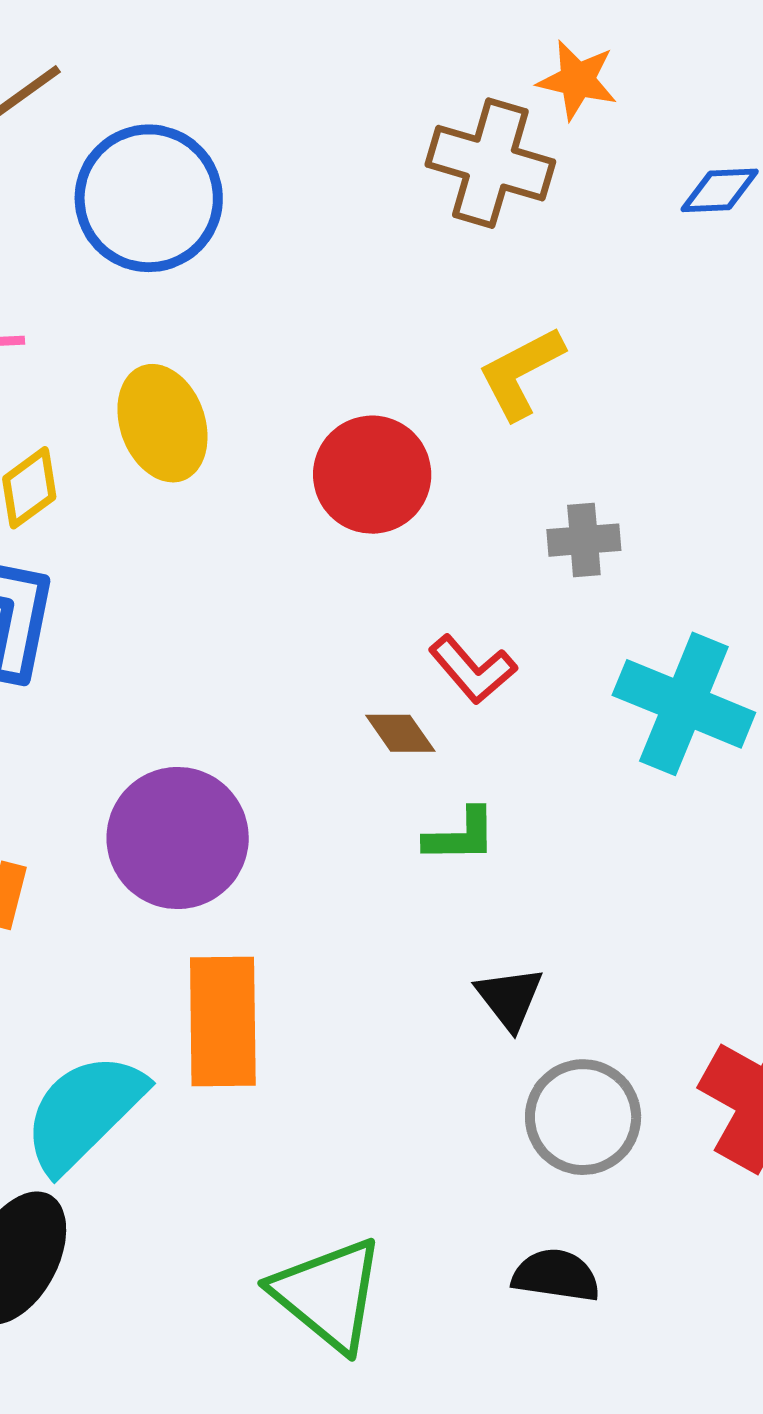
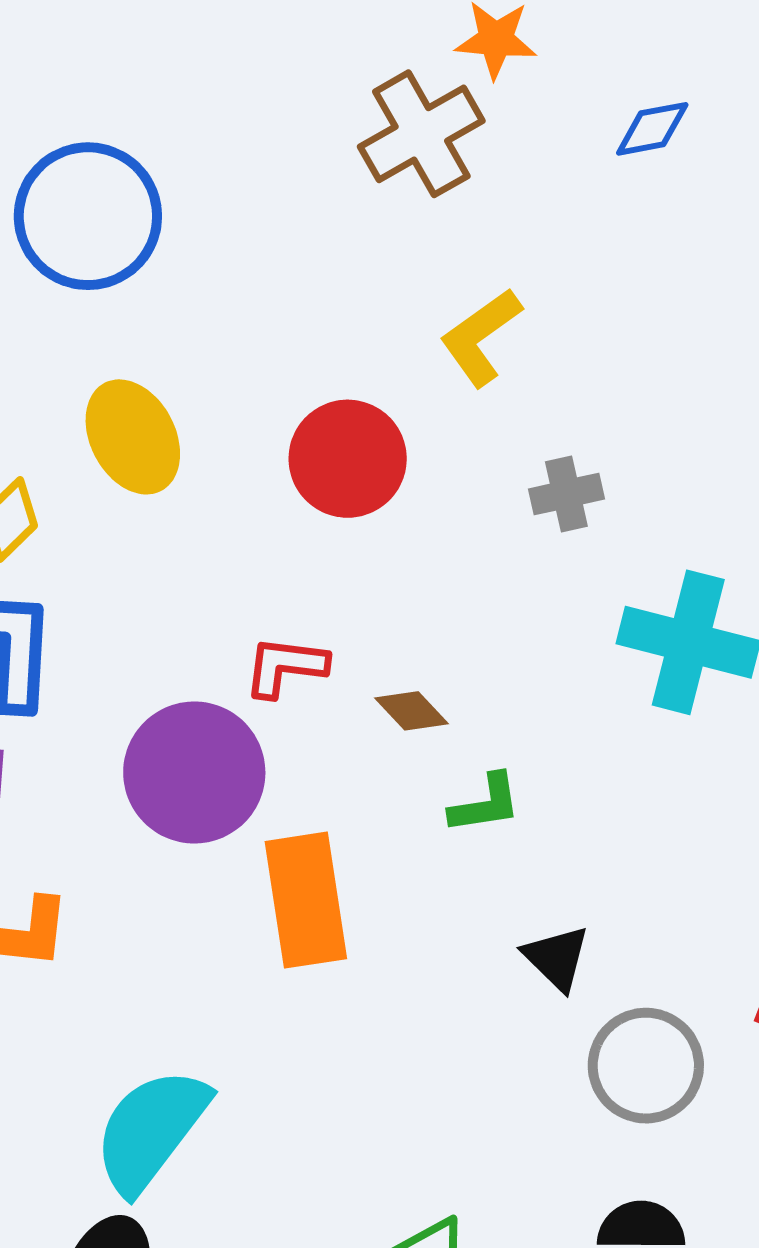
brown cross: (490, 163) -> (421, 134), turned -38
red L-shape: (473, 669) -> (285, 667), moved, turned 146
purple circle: (178, 838) -> (194, 773), moved
orange rectangle: (223, 1021) -> (306, 900), moved

